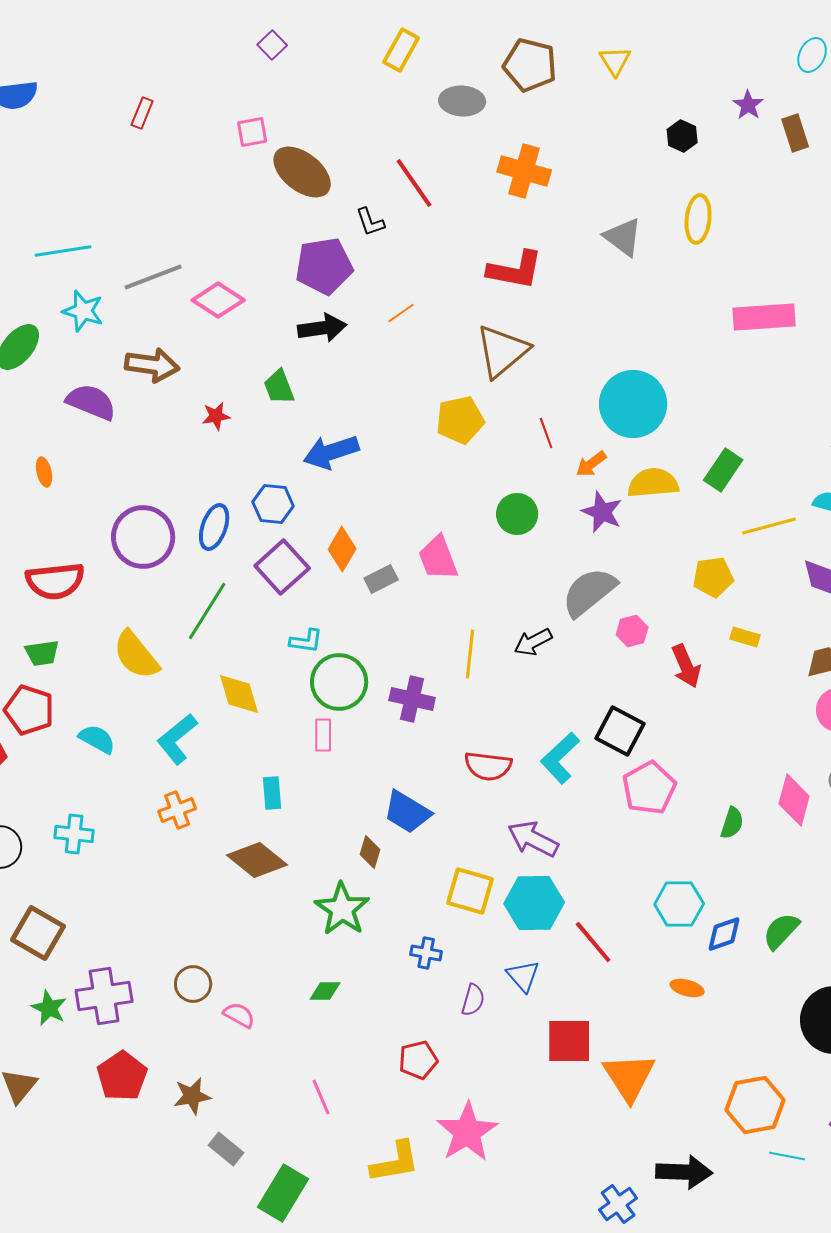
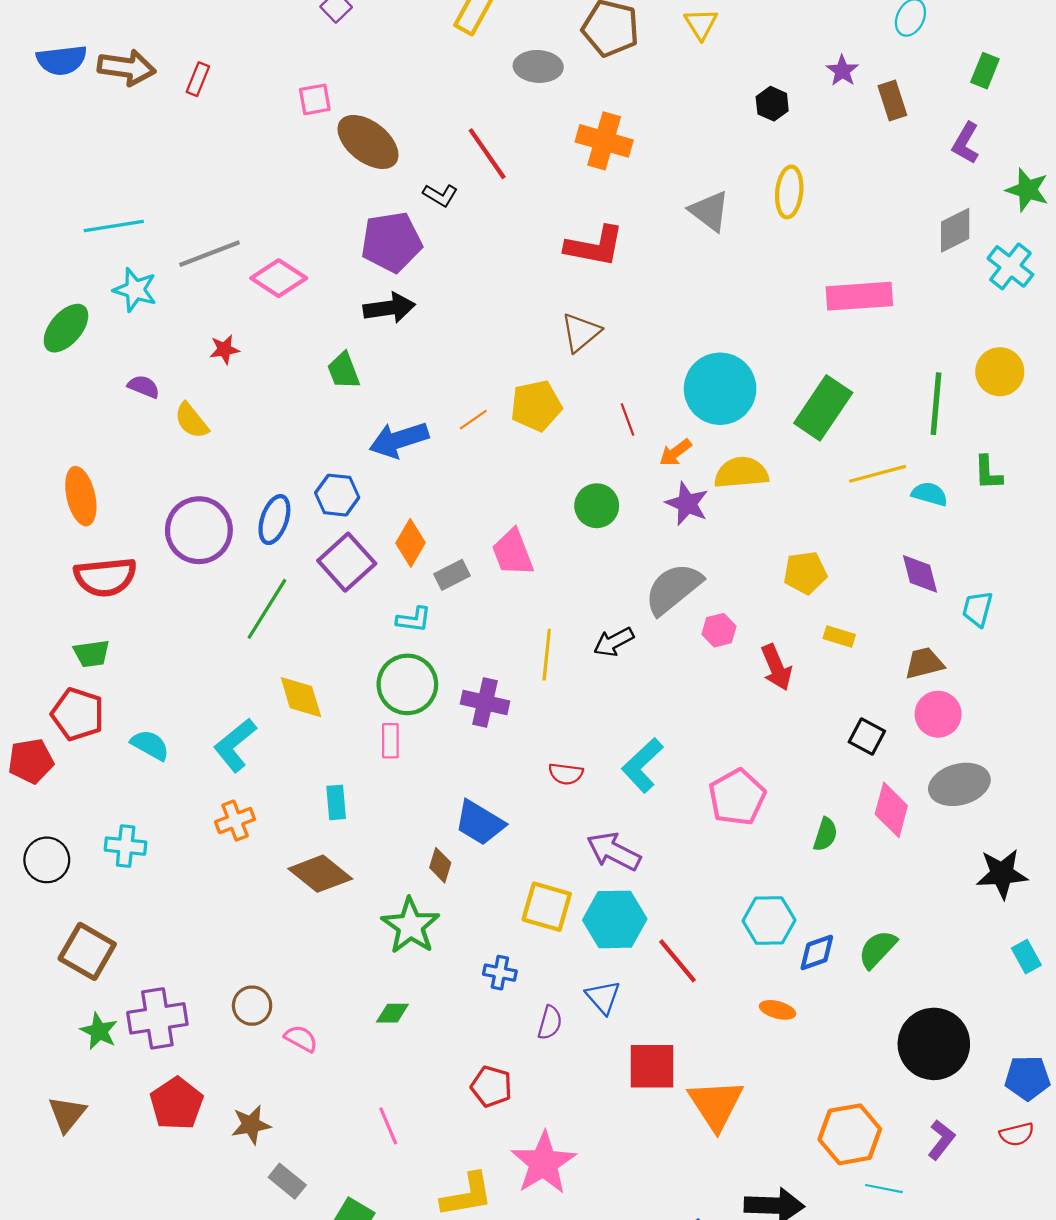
black L-shape: (370, 222) -> (440, 195), turned -40
orange line: (401, 313) -> (473, 420), moved
brown triangle: (502, 351) -> (581, 332), size x0.7
brown arrow: (152, 365) -> (127, 68), moved
purple semicircle: (91, 402) -> (144, 387), size x0.6
red star: (216, 416) -> (224, 349), moved
green rectangle: (723, 470) -> (823, 408), moved, size x1.4
orange ellipse: (44, 472) -> (81, 496), moved, size x1.8
yellow line: (769, 526) -> (877, 474), moved
cyan L-shape: (306, 641) -> (414, 620), moved
yellow semicircle: (136, 655) -> (191, 421), moved, size x0.7
black square: (620, 731) -> (867, 737), moved, size x0.7
red semicircle: (488, 766) -> (566, 774), size x0.7
red pentagon: (418, 1060) -> (491, 1086), turned 30

